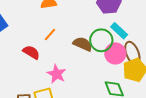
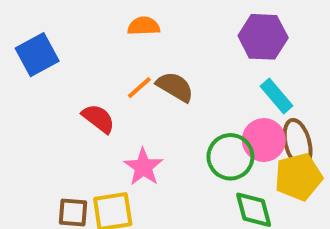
green circle: (101, 40) -> (230, 157), moved
brown semicircle: (83, 44) -> (175, 87), moved

